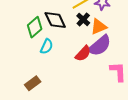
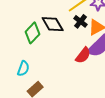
cyan semicircle: (47, 46) -> (23, 69), moved

